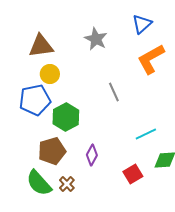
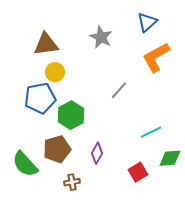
gray line: (114, 92) -> (119, 90), turned 66
green semicircle: (39, 183) -> (25, 164), moved
brown cross: (67, 184) -> (72, 182), turned 35

